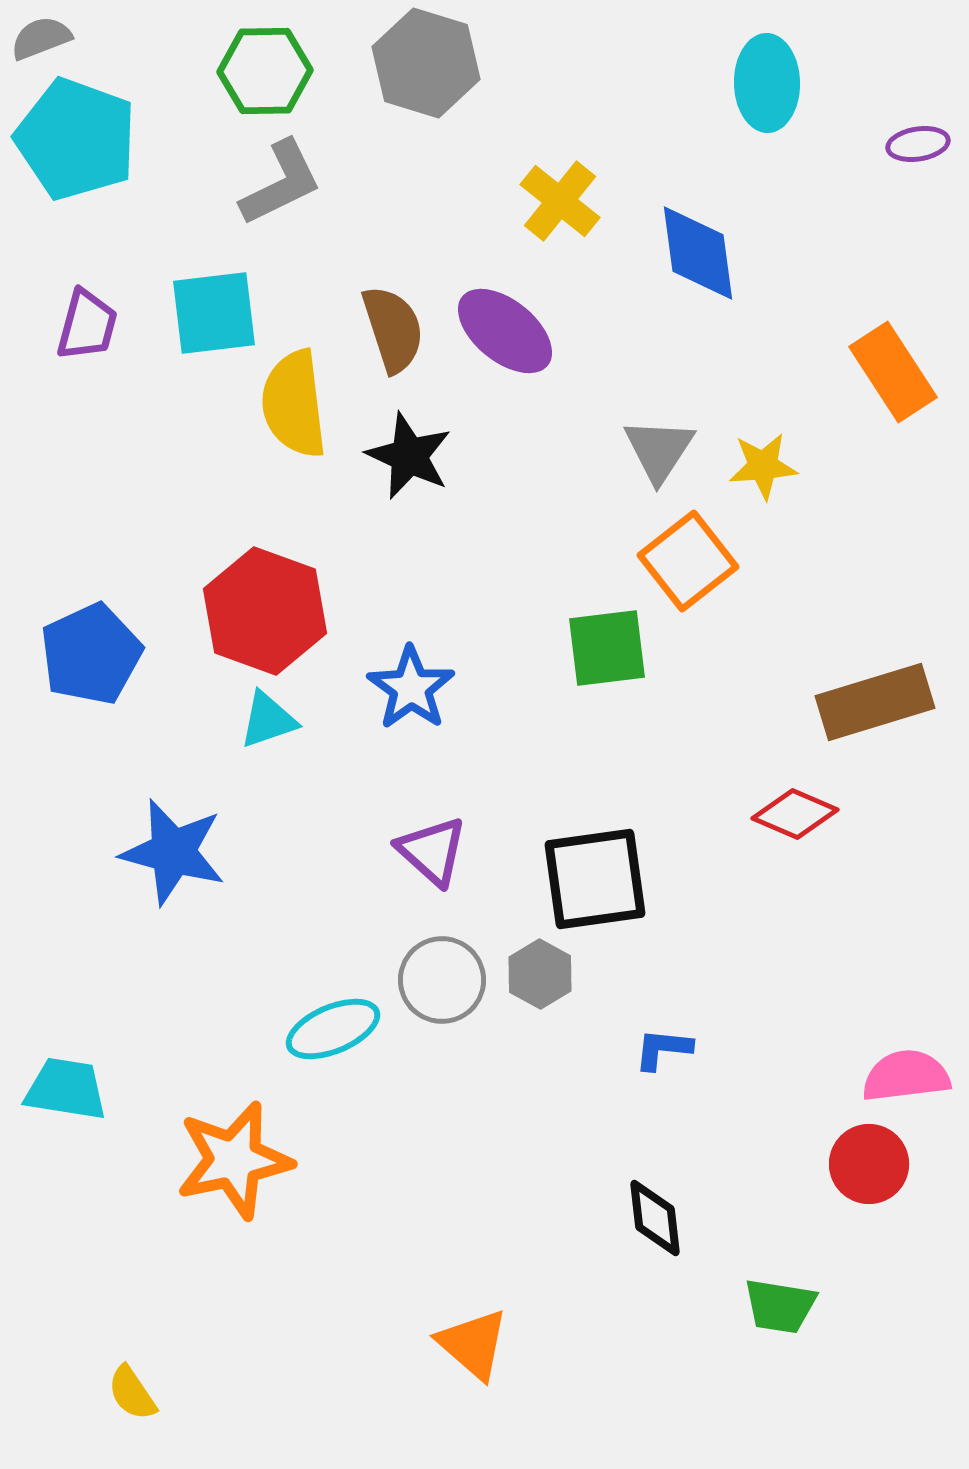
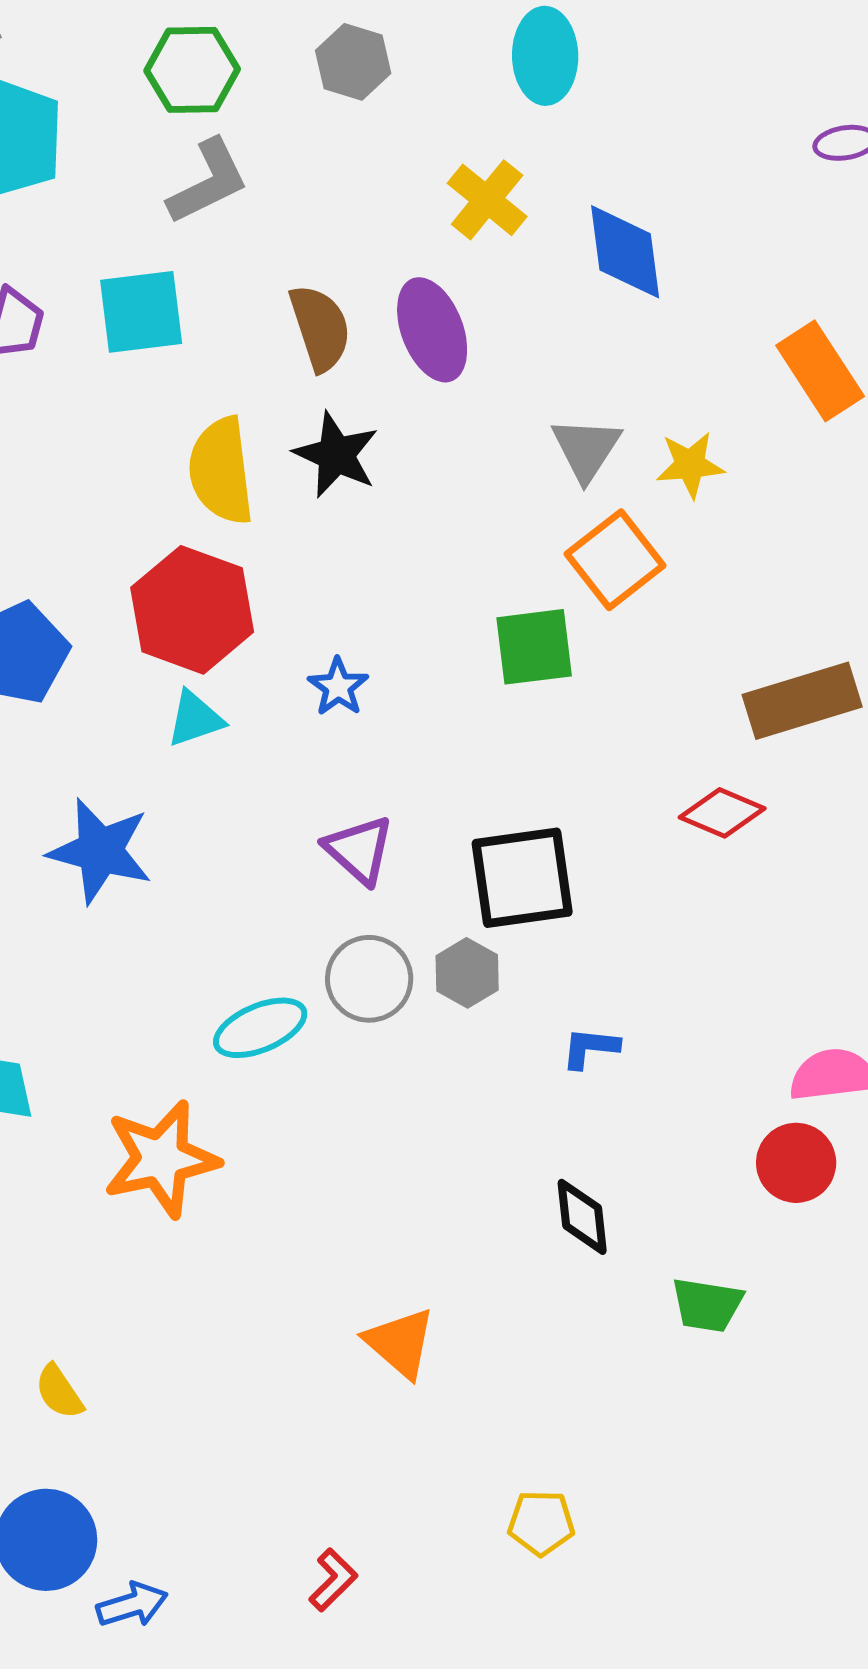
gray hexagon: (426, 63) -> (353, 62), size x0.7
cyan ellipse: (767, 83) -> (545, 56), moved
purple ellipse: (505, 331) -> (432, 330), turned 30
yellow semicircle: (294, 404) -> (221, 471), moved
blue star: (411, 688) -> (338, 687), size x0.7

